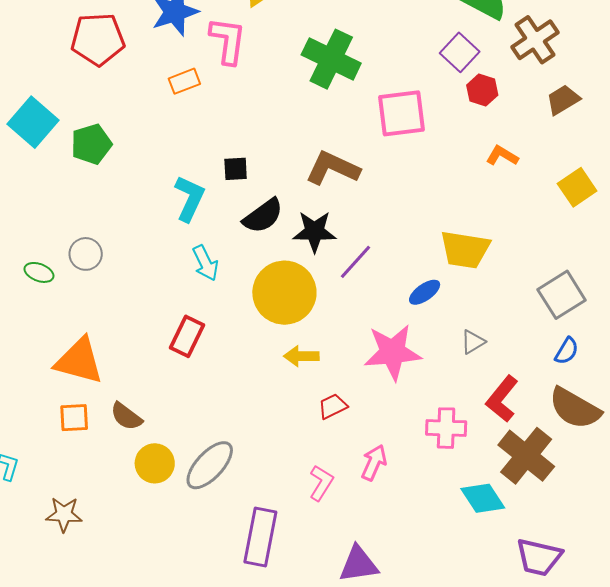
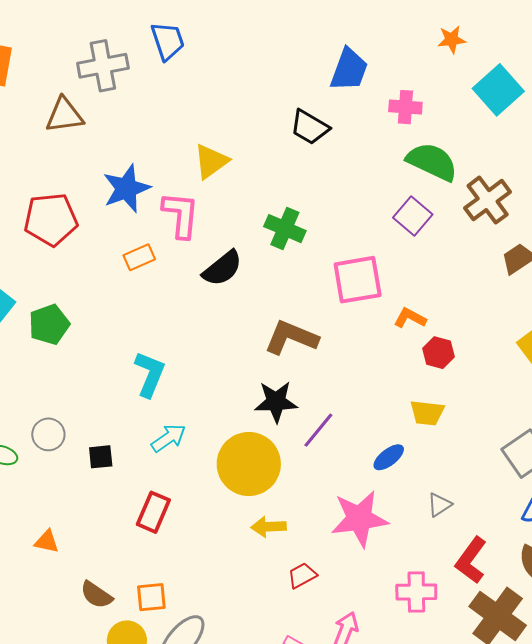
green cross: (331, 59) -> (285, 229), size x0.7
red hexagon: (482, 90) -> (438, 353), moved
orange L-shape: (502, 156) -> (410, 318), moved
black square: (236, 169) -> (101, 457), moved
black semicircle: (263, 216) -> (222, 268), moved
yellow trapezoid: (465, 250) -> (427, 413), size x0.7
cyan arrow: (205, 263) -> (168, 438), turned -96
orange triangle: (79, 361) -> (47, 541), size x0.5
orange square: (74, 418) -> (151, 597), moved

